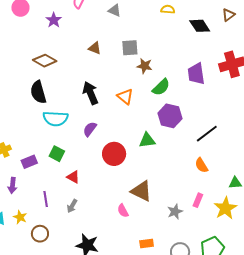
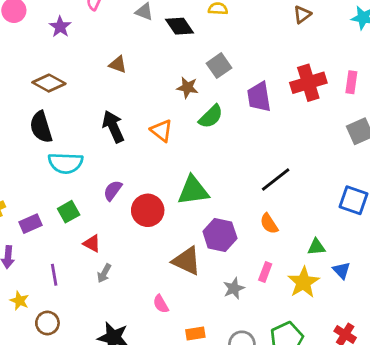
black diamond: (200, 26) -> (180, 26), moved
gray square: (130, 48) -> (219, 66), moved, turned -30
purple hexagon: (170, 116) -> (220, 235), moved
purple semicircle: (90, 129) -> (113, 190), moved
green triangle: (147, 140) -> (193, 190), size x1.4
green square: (57, 154) -> (69, 212), turned 35
gray arrow: (72, 206) -> (104, 273), moved
pink semicircle: (123, 211) -> (161, 304), moved

